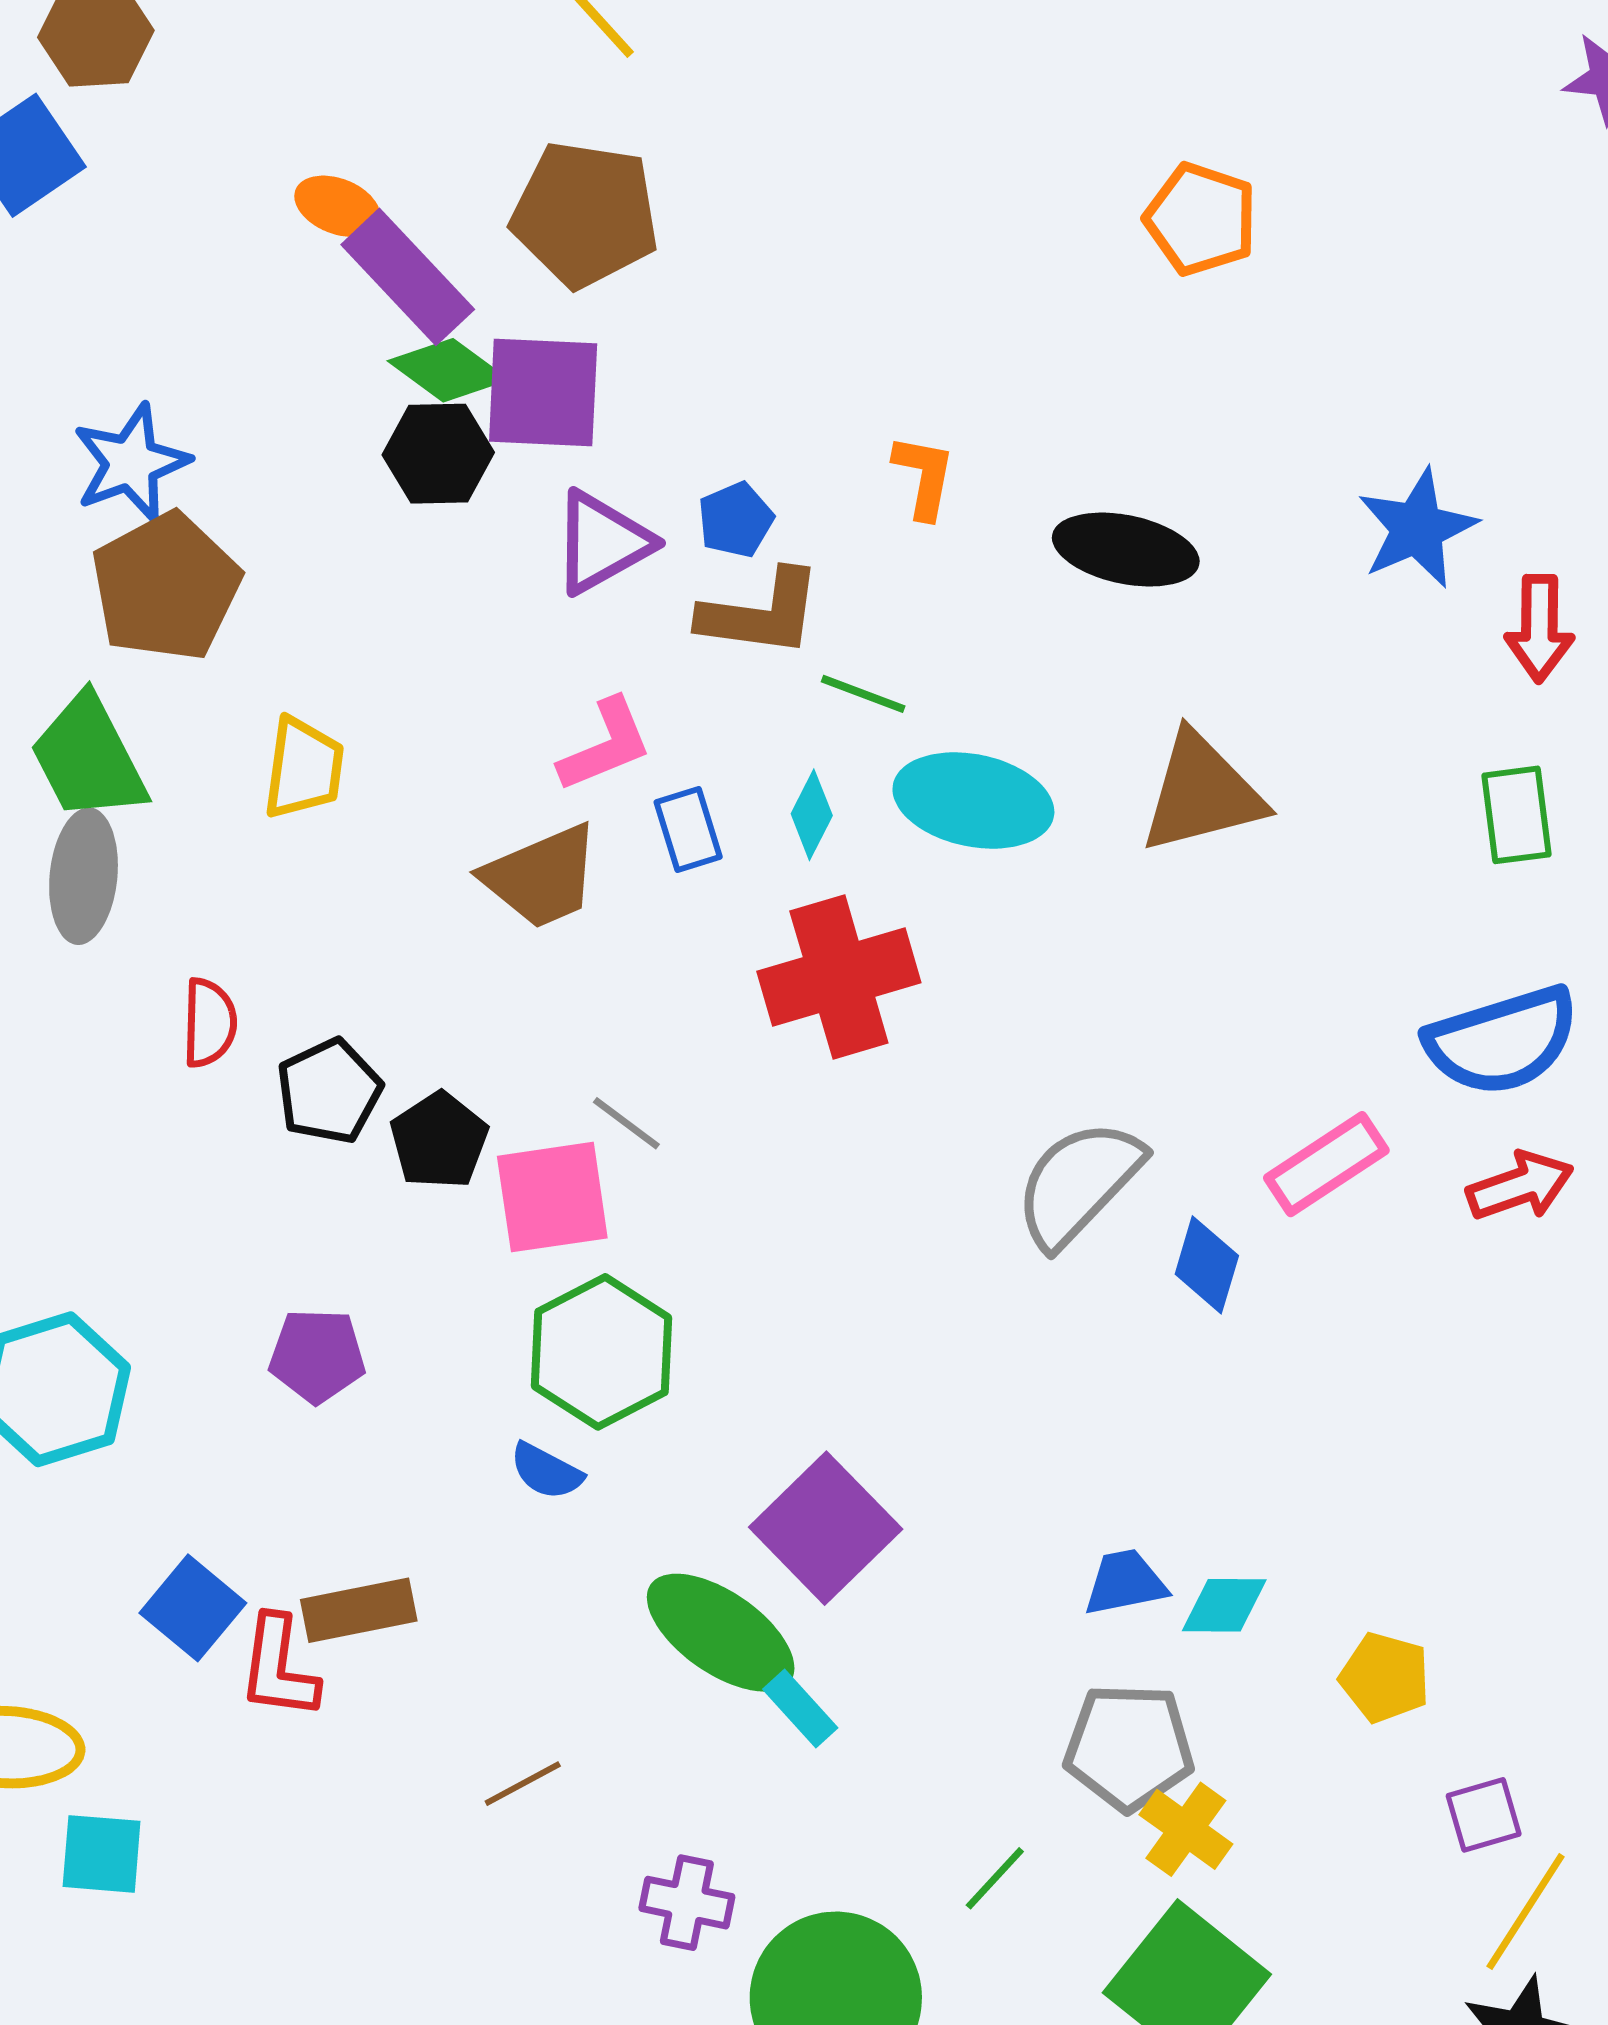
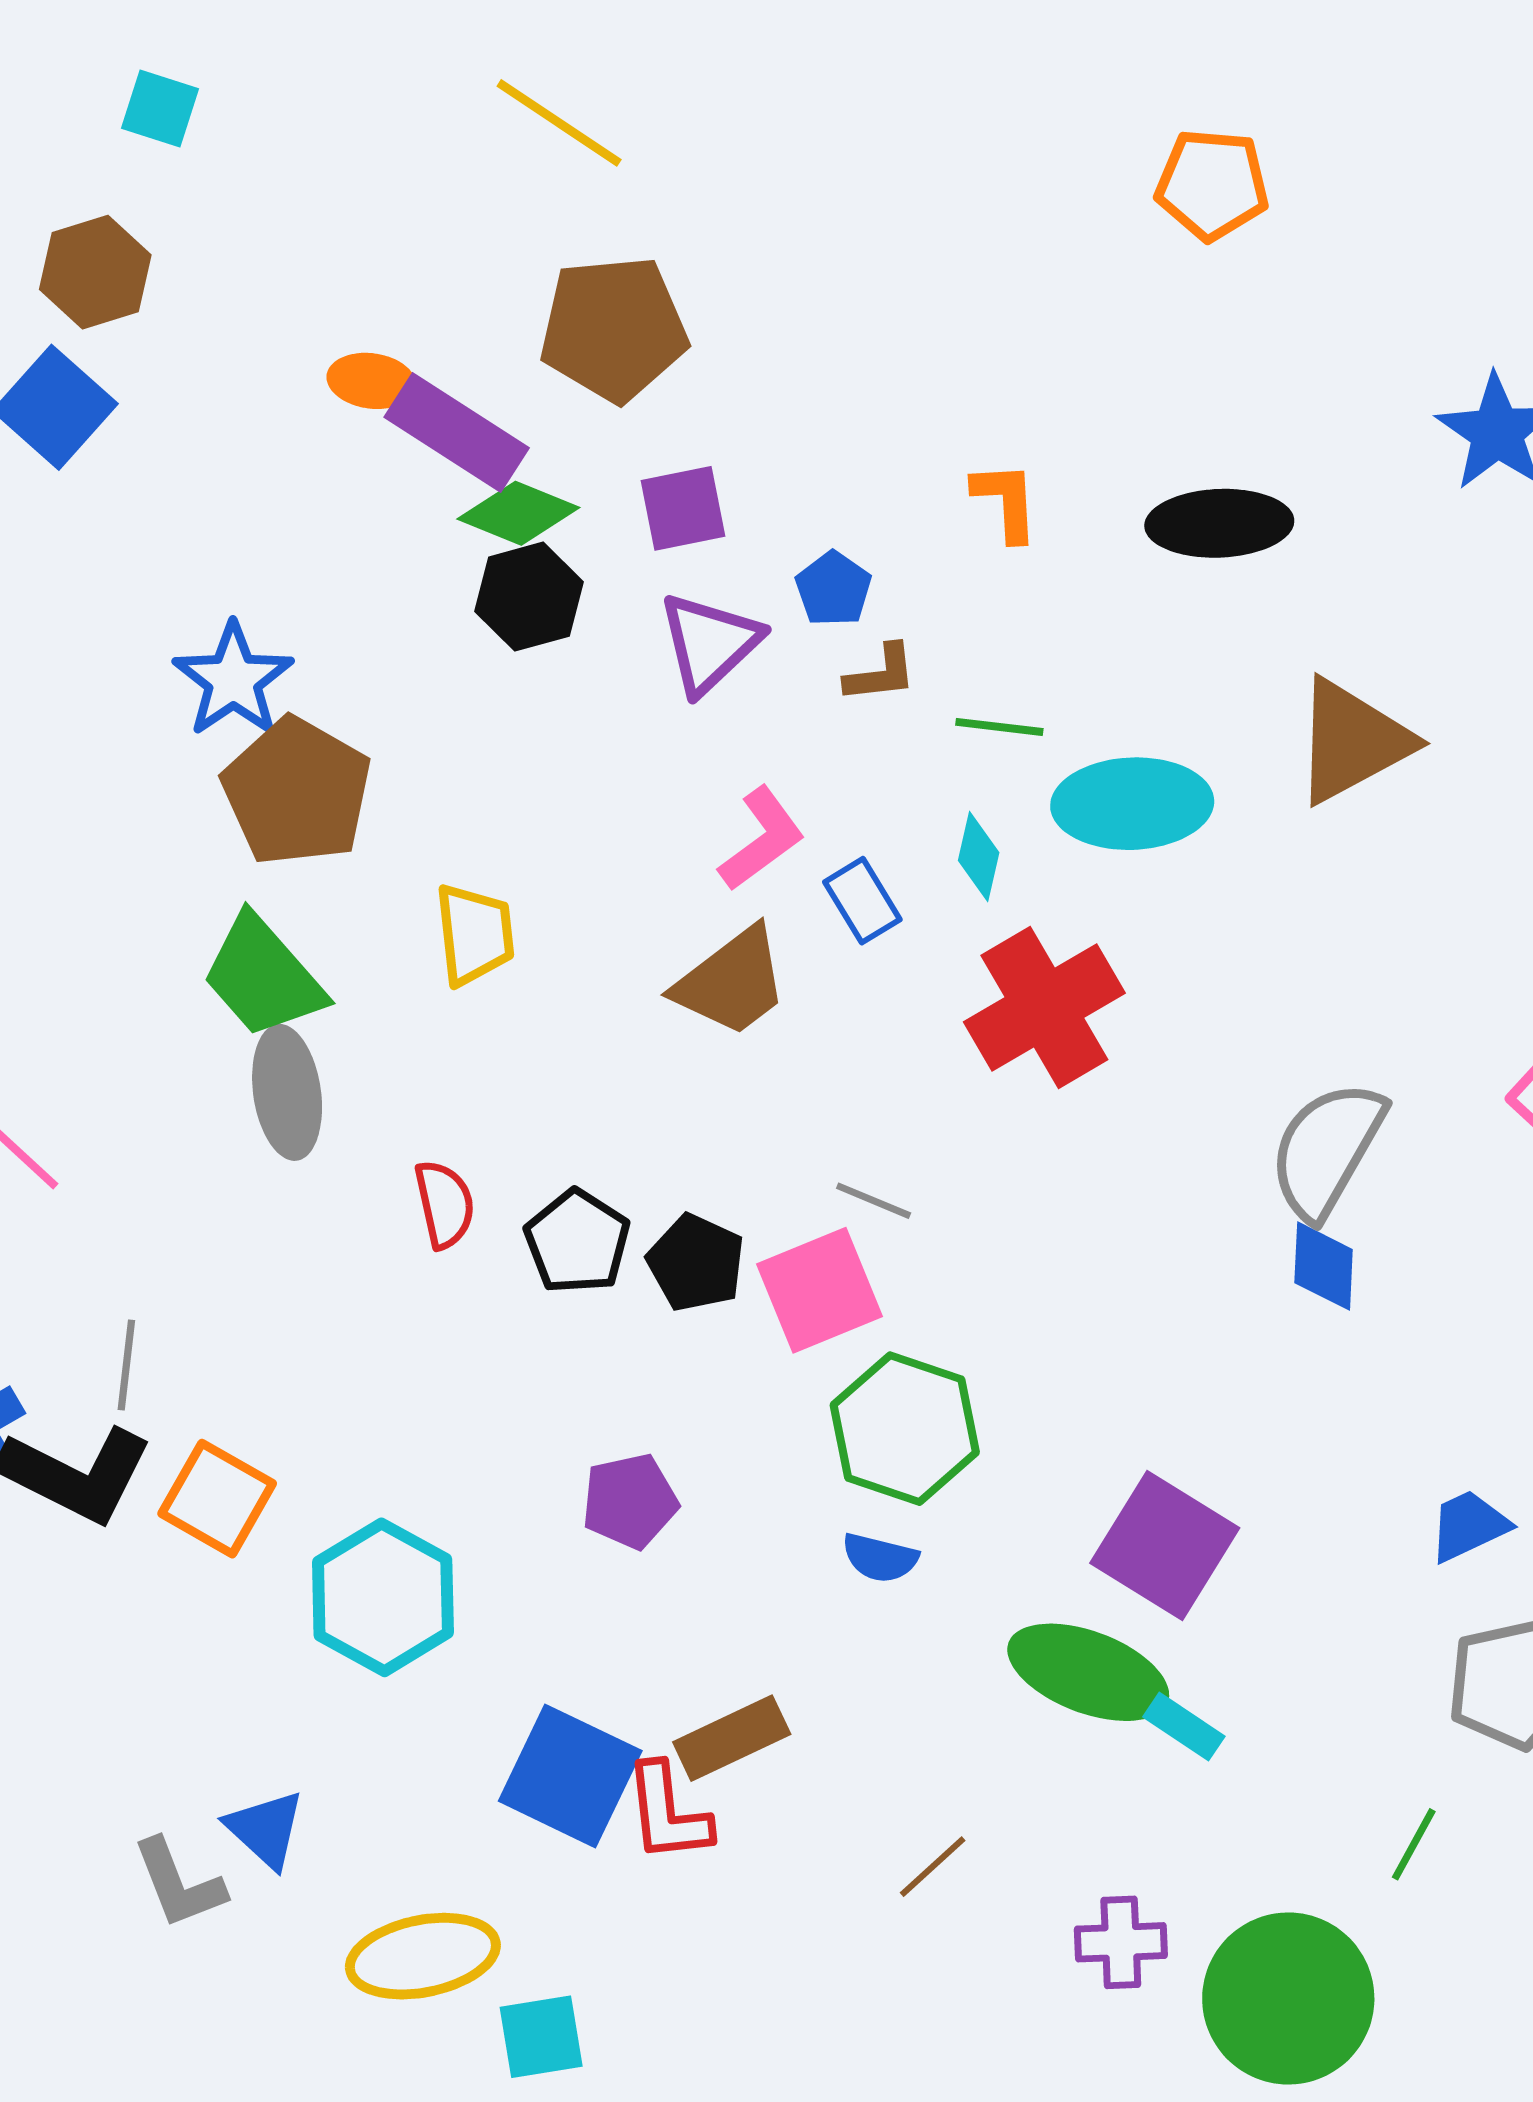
purple square: (543, 392) -> (683, 508), moved, size x0.7
brown L-shape: (761, 613) -> (881, 674), size x0.6
blue diamond: (1207, 1265) -> (1324, 1266), moved
blue square: (193, 1608) -> (570, 1776), size x1.4

